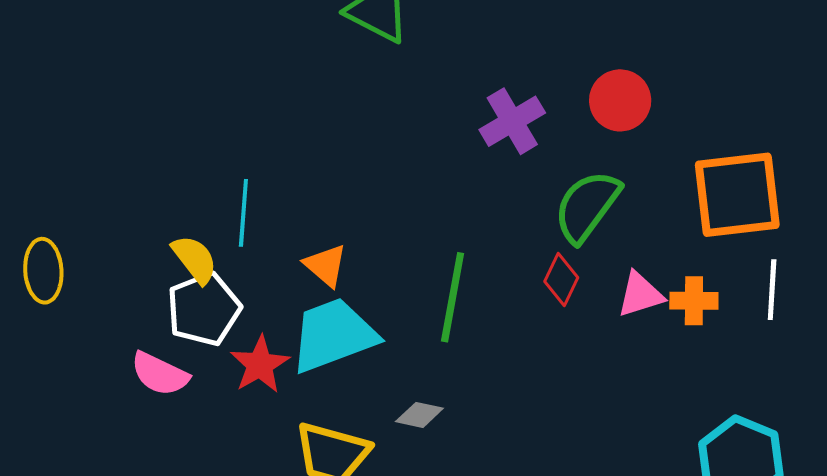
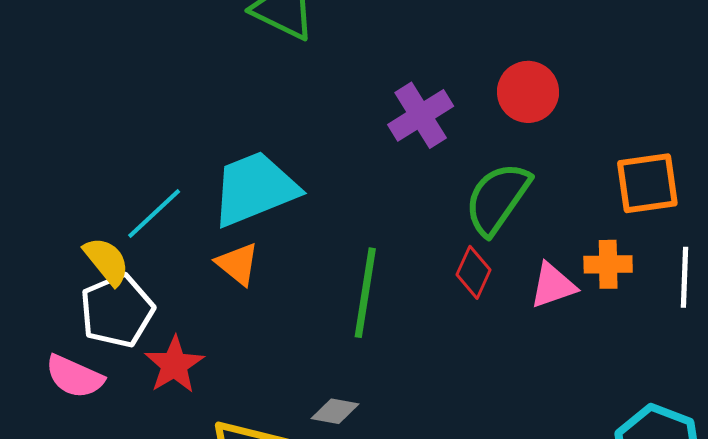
orange square: (737, 195) -> (647, 183), size x0.7
cyan line: (243, 213) -> (154, 213), turned 44
orange cross: (694, 301) -> (608, 264), moved
cyan trapezoid: (333, 335) -> (255, 189), moved

